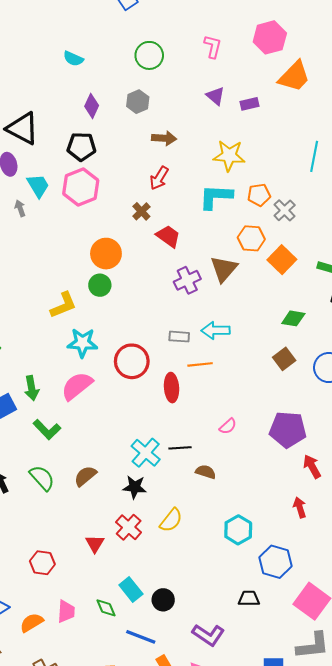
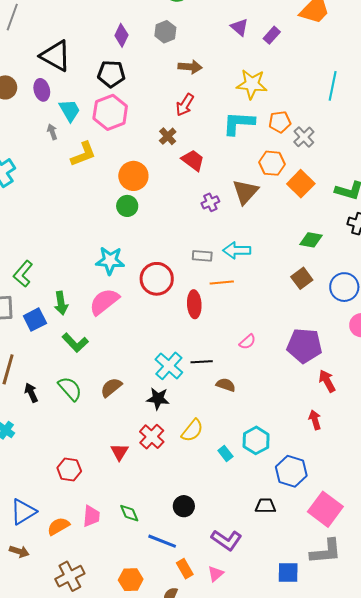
purple rectangle: (249, 104) -> (272, 35), turned -36
purple cross: (187, 280) -> (210, 202), size x0.7
yellow L-shape: (63, 305) -> (83, 154), moved
cyan rectangle: (131, 590) -> (225, 453), moved, size x0.7

